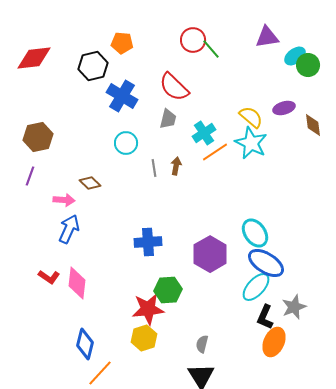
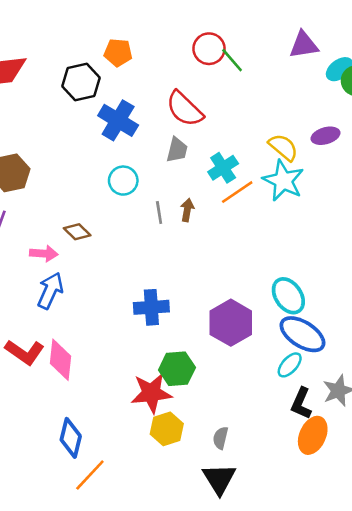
red L-shape: (49, 277) -> (25, 352), size x1.4
cyan ellipse: (256, 287) -> (290, 365), size x0.7
yellow hexagon: (144, 338) -> (167, 429), moved

